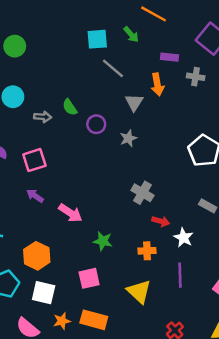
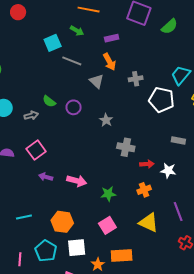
gray cross: (196, 77) -> (136, 79), moved
gray star: (128, 138) -> (106, 120), moved
purple line: (180, 275) -> (178, 212), moved

